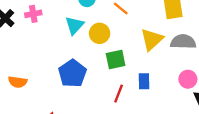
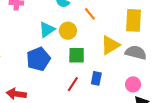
cyan triangle: (74, 25) -> (47, 30), moved

